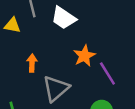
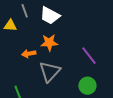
orange star: (84, 56) -> (49, 43), moved, turned 30
orange arrow: (32, 63) -> (29, 54), turned -96

